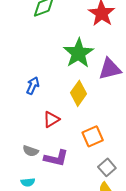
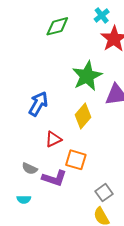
blue arrow: (33, 86) -> (38, 104), size x1.4
orange square: (93, 136) -> (76, 160), moved, turned 35

